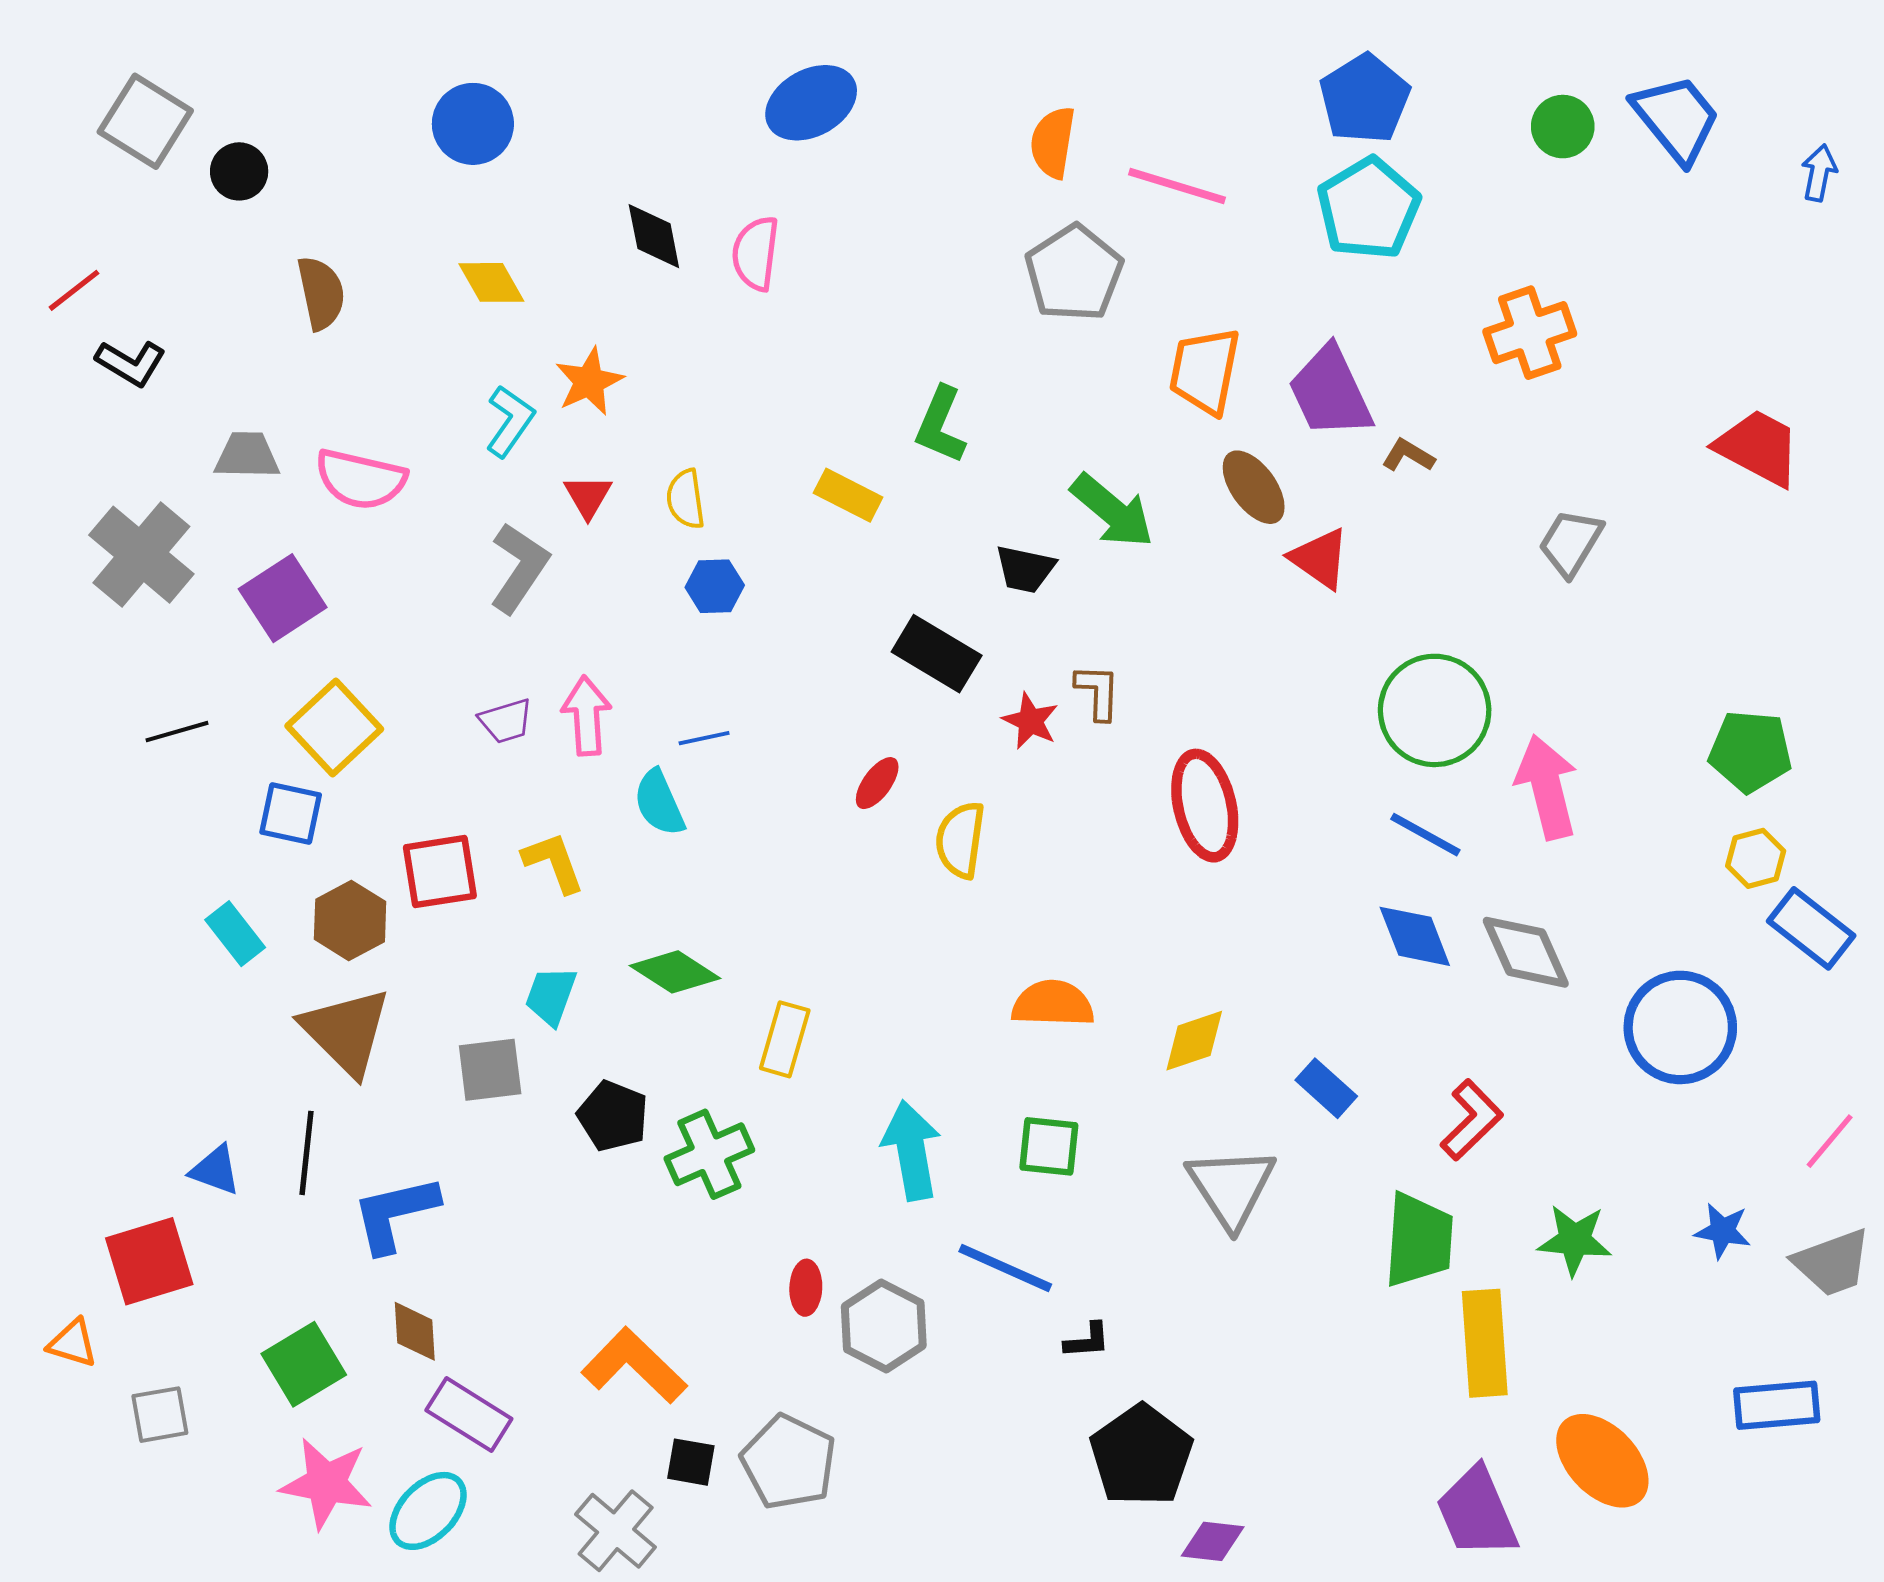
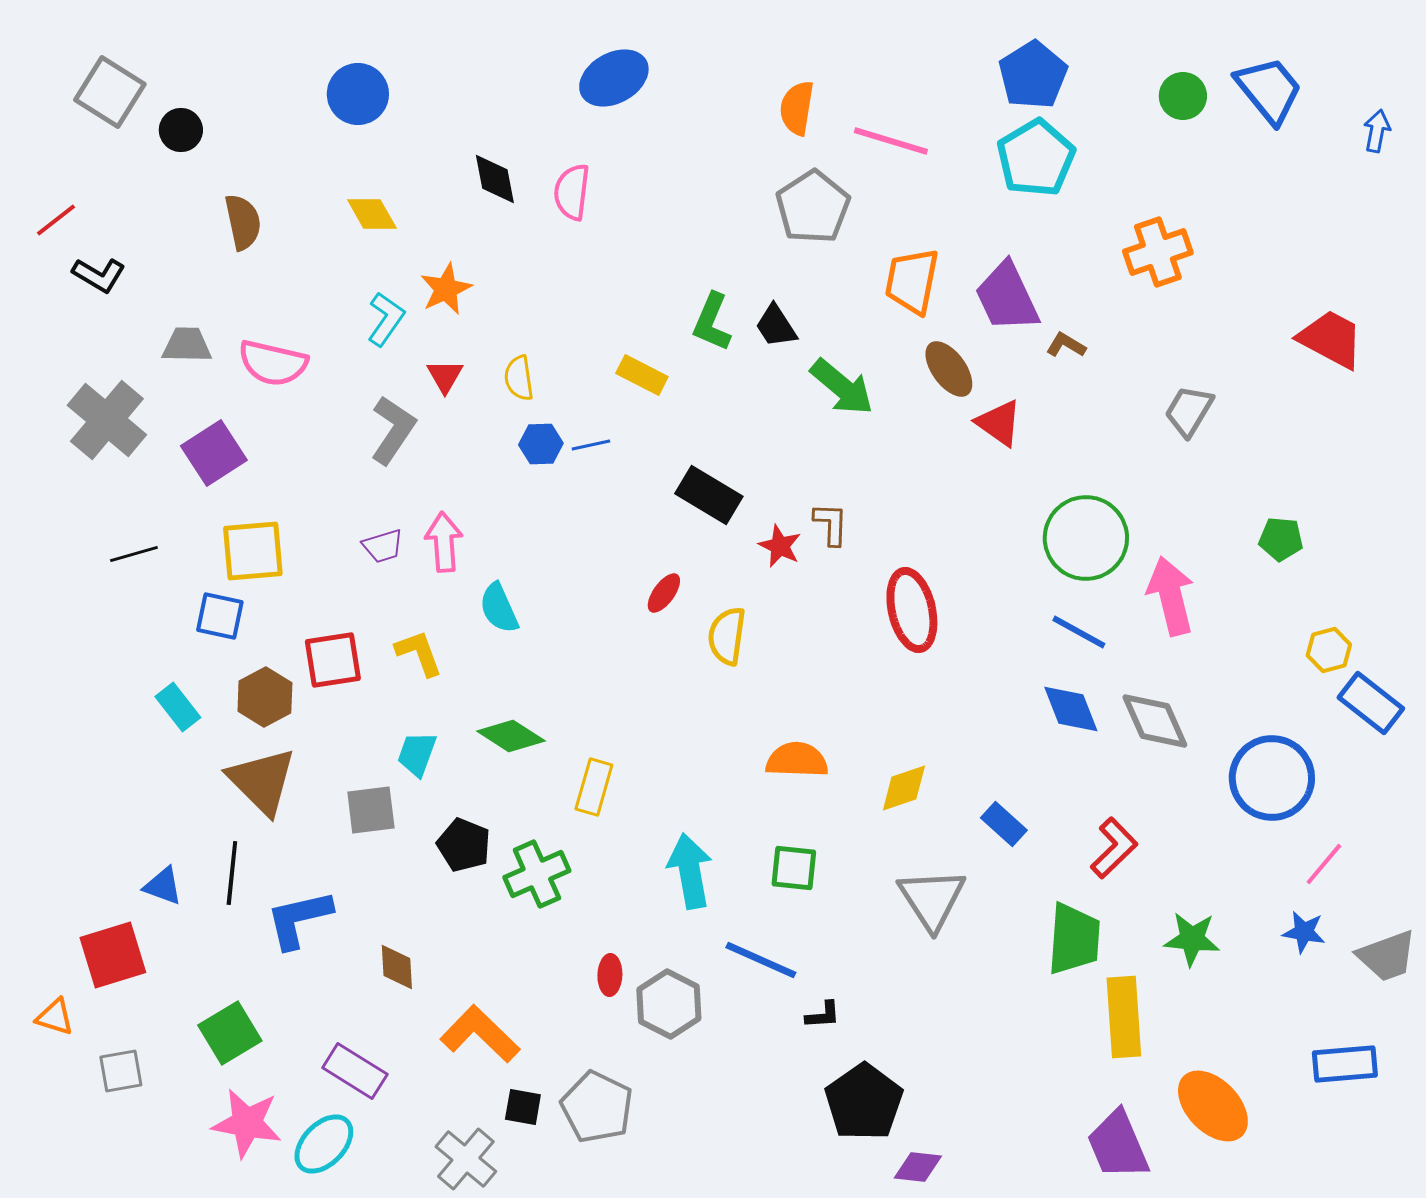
black trapezoid: (1025, 569) -> (776, 326), moved, turned 45
yellow square: (334, 728) -> (253, 551), turned 38
blue line: (704, 738) -> (591, 445), moved
green pentagon: (1750, 751) -> (1281, 539), moved, size x0.7
pink line: (1830, 1141) -> (1324, 864), moved
brown diamond: (415, 1331) -> (397, 967), moved

